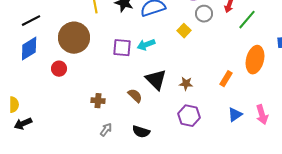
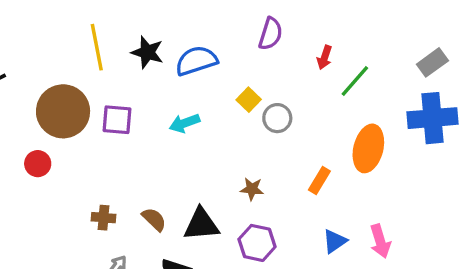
gray circle: (204, 14) -> (277, 118), moved
purple square: (122, 48) -> (117, 120), moved
black triangle: (156, 80) -> (201, 224), moved, turned -50
brown semicircle: (135, 96) -> (154, 219), moved

